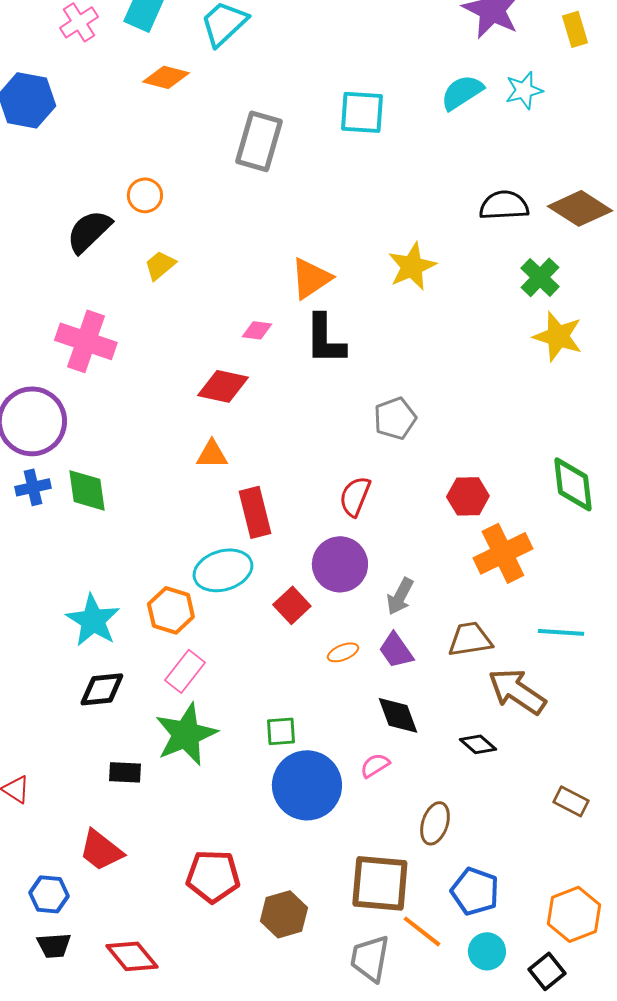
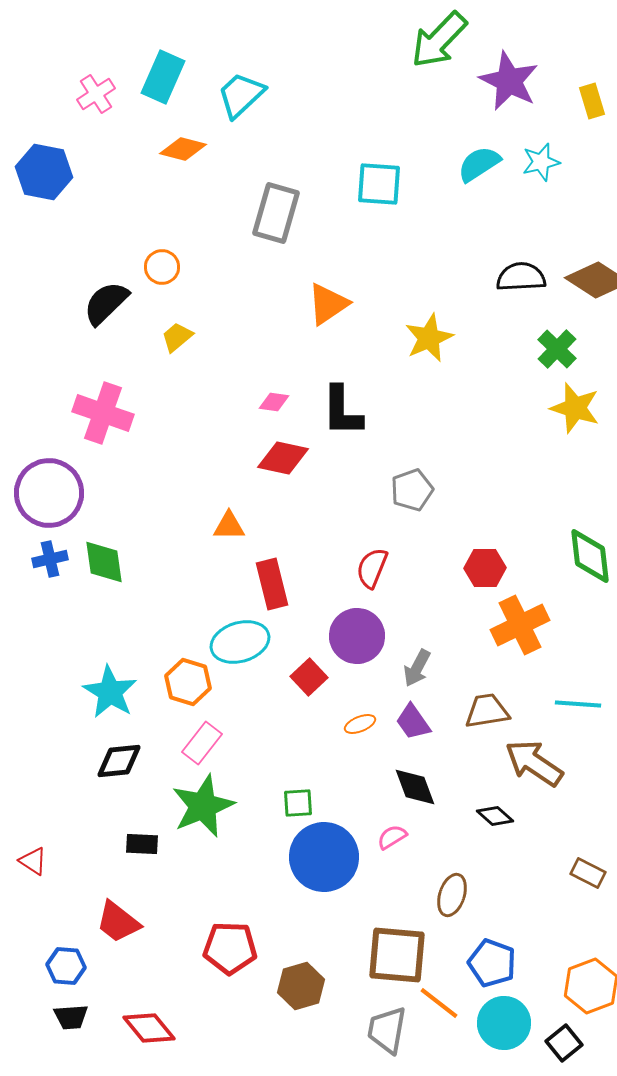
orange triangle: (311, 278) -> (328, 304), moved
red diamond: (223, 386) -> (283, 458), moved
cyan circle: (487, 951) -> (504, 1023), size x1.4

